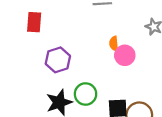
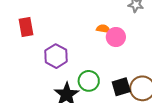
orange semicircle: (114, 44) -> (103, 29), turned 120

